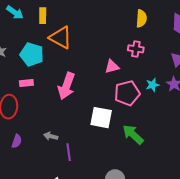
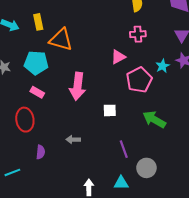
pink rectangle: (26, 83) -> (37, 92), turned 48
white square: (101, 118) -> (110, 110), moved, size x0.6
purple line: (69, 152) -> (124, 149), moved

